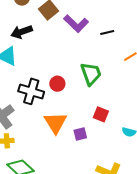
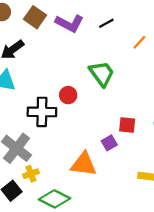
red square: (101, 114) -> (127, 125), moved
orange triangle: (55, 123) -> (84, 164), moved, turned -35

